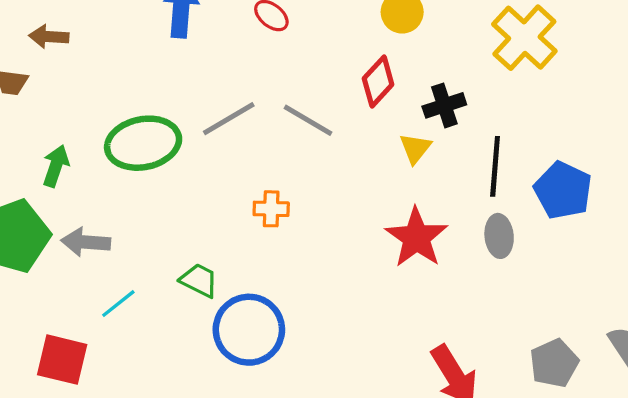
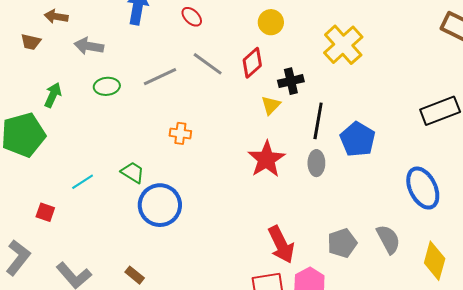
gray line: (308, 120) -> (208, 64), moved
green ellipse: (143, 143) -> (107, 86), size x0.6
gray arrow: (86, 242) -> (89, 46), moved
red square: (62, 360) -> (45, 212), size x0.6

